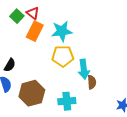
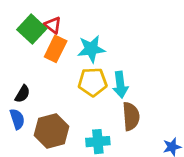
green square: (17, 16) -> (32, 29), size x1.5
cyan arrow: (84, 69) -> (120, 85), moved
brown semicircle: (92, 82) -> (131, 116), size x1.5

